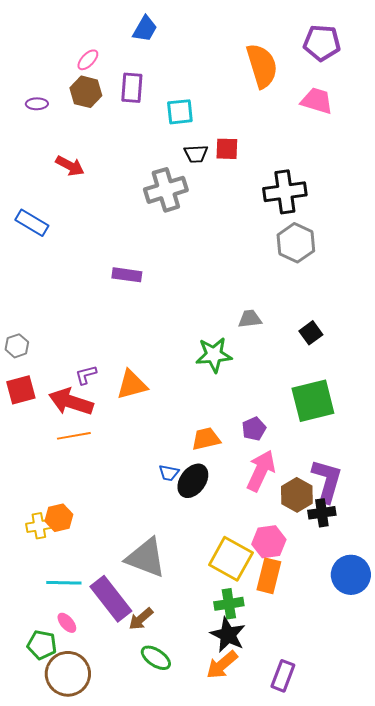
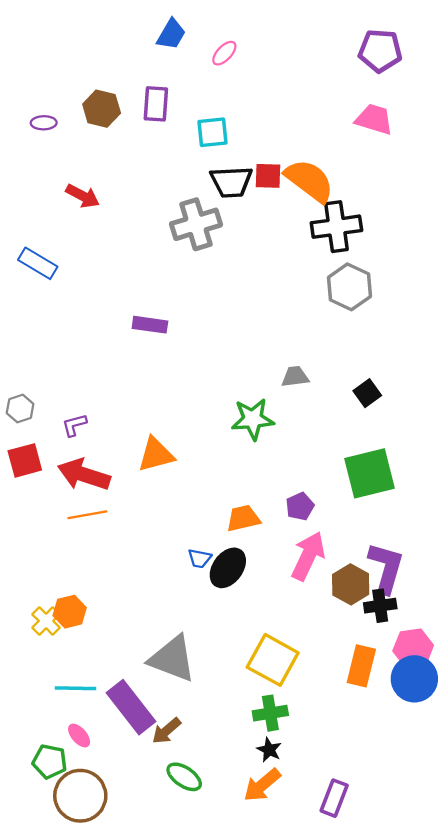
pink ellipse: (88, 60) -> (224, 53), moved
orange semicircle: (262, 66) -> (309, 181), moved, turned -36
black trapezoid: (196, 154) -> (231, 182), size x1.5
purple L-shape: (86, 375) -> (74, 425), moved
yellow cross: (39, 526) -> (46, 621), turned -35
pink hexagon: (269, 542) -> (413, 648), moved
orange rectangle: (269, 576) -> (361, 666), moved
black star: (228, 635) -> (269, 750), size x0.6

